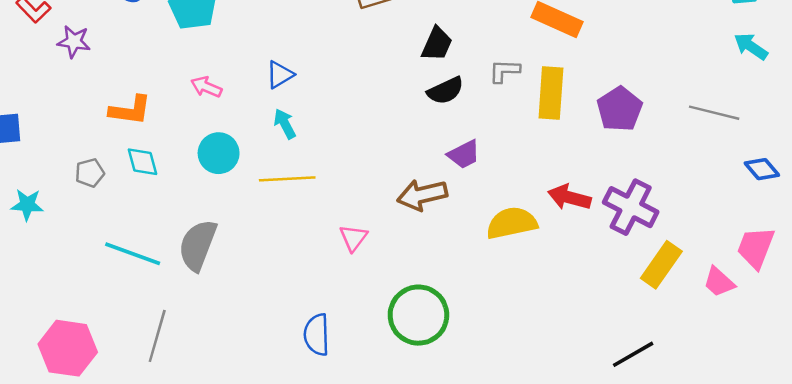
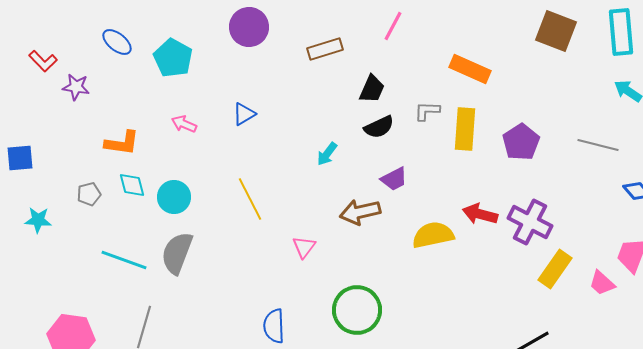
cyan arrow: (285, 124) -> (327, 154), moved, turned -115
cyan circle: (219, 153) -> (174, 197), moved
yellow line: (287, 179) -> (250, 199), turned 66

